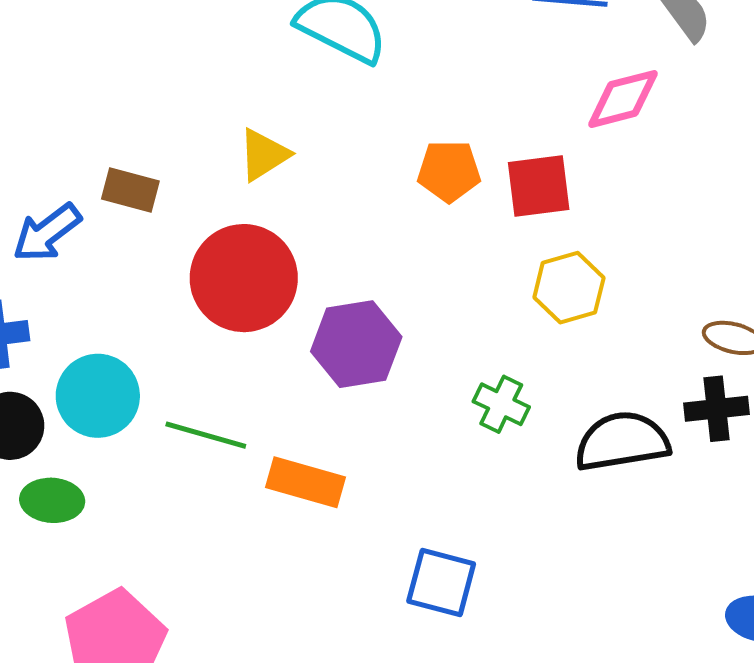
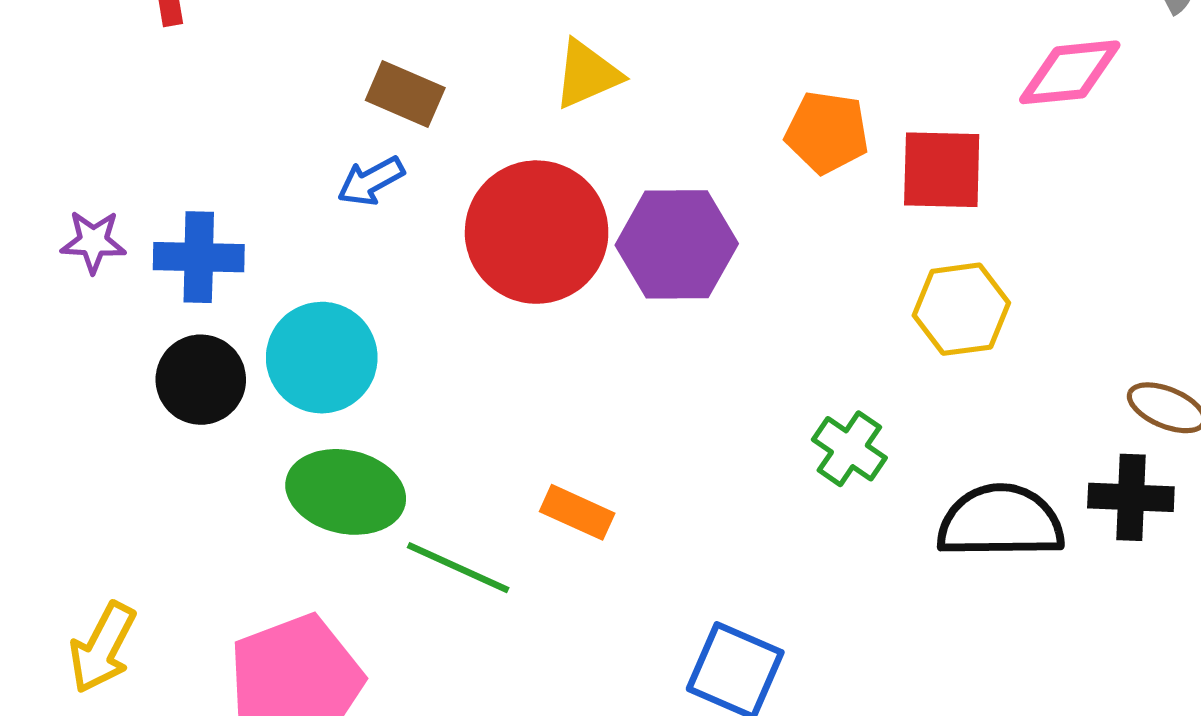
blue arrow: (47, 233) -> (371, 181), moved, size x0.7
purple hexagon: (356, 344) -> (677, 244), moved
green line: (206, 435) -> (458, 568), moved
orange rectangle: (306, 482) -> (577, 512), size x0.7
green ellipse: (52, 500) -> (346, 492), moved, size x1.4

